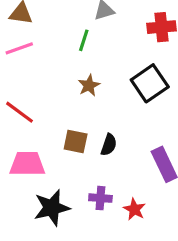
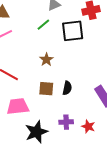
green line: (84, 40) -> (43, 25), turned 40
black square: (150, 83) -> (73, 31), moved, turned 35
brown star: (89, 85) -> (46, 60), moved

